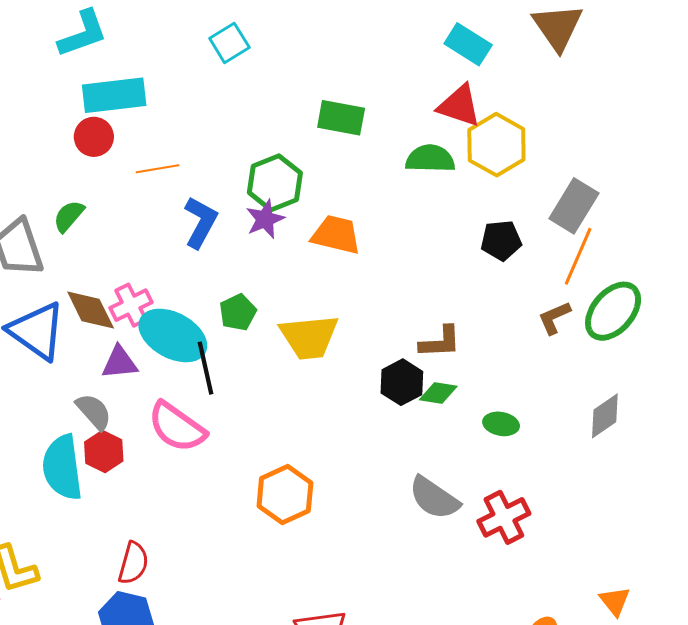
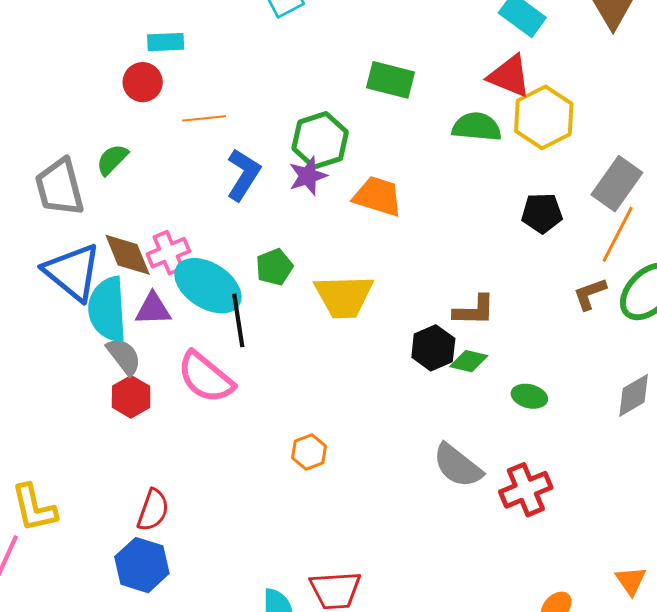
cyan rectangle: (114, 95) -> (166, 42), size x0.6
cyan semicircle: (62, 467) -> (107, 309), moved
orange hexagon: (285, 495) -> (309, 452), size x0.6

